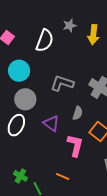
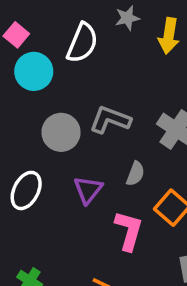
cyan circle: (19, 71) -> (34, 71), moved
gray circle: (25, 99) -> (61, 132), moved
purple triangle: (51, 123) -> (88, 190), turned 30

